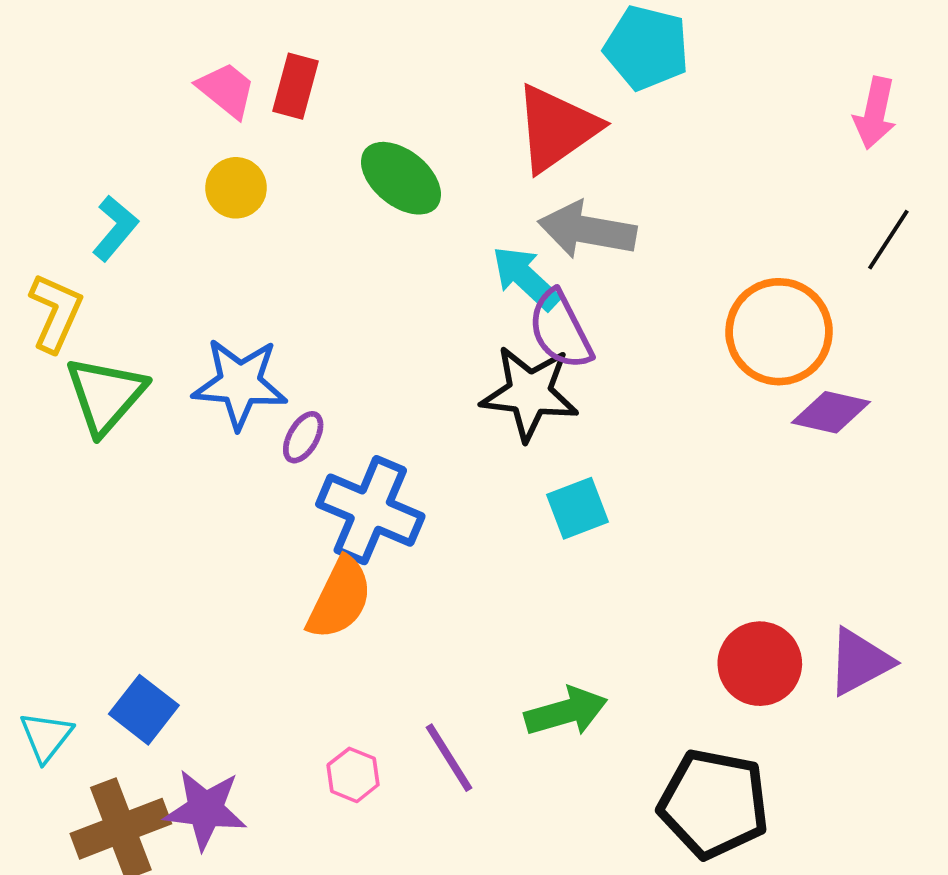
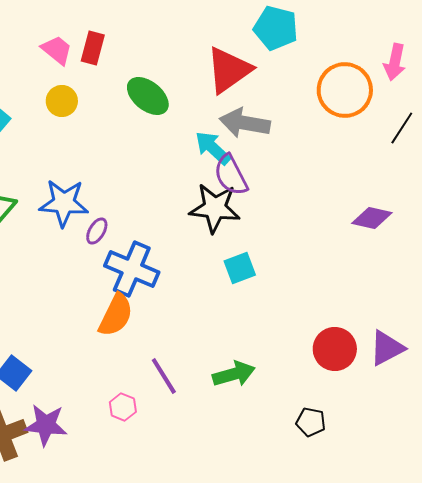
orange circle: (779, 332) -> (345, 90), moved
purple line: (449, 758) -> (164, 376), moved
black pentagon: (714, 804) -> (311, 422), size x0.5

